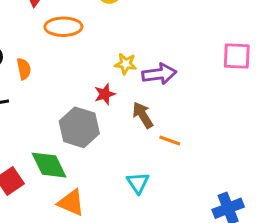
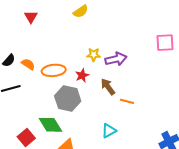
orange ellipse: (63, 27) -> (54, 70), moved
orange semicircle: (24, 69) -> (28, 64), turned -40
cyan triangle: (138, 183) -> (109, 131), turned 42

